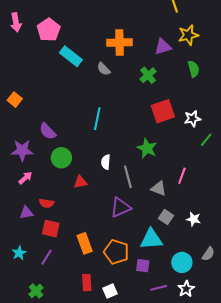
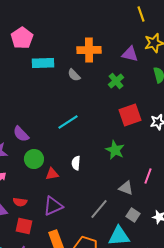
purple triangle: (163, 47) -> (130, 54), turned 30
cyan rectangle: (71, 56) -> (43, 63), turned -40
cyan line: (97, 119) -> (68, 122), turned 45
gray line: (128, 177) -> (99, 209), moved, turned 55
red triangle: (80, 182) -> (52, 174), moved
purple triangle: (121, 207) -> (53, 206), moved

